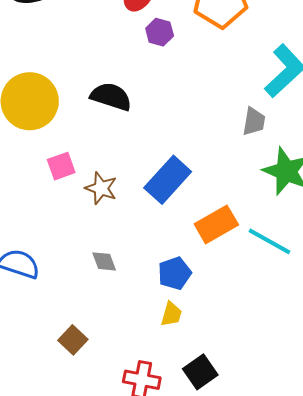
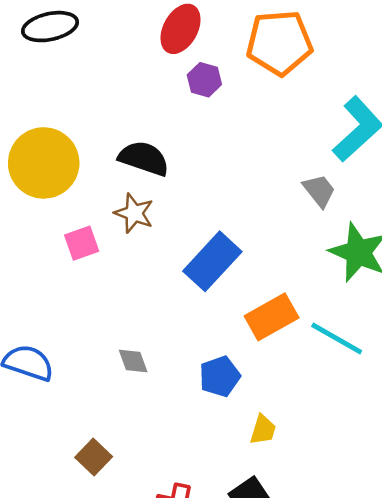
gray trapezoid: (254, 121) -> (319, 191), turned -48
brown star: (101, 188) -> (134, 213), moved
yellow trapezoid: (171, 314) -> (263, 430), moved

